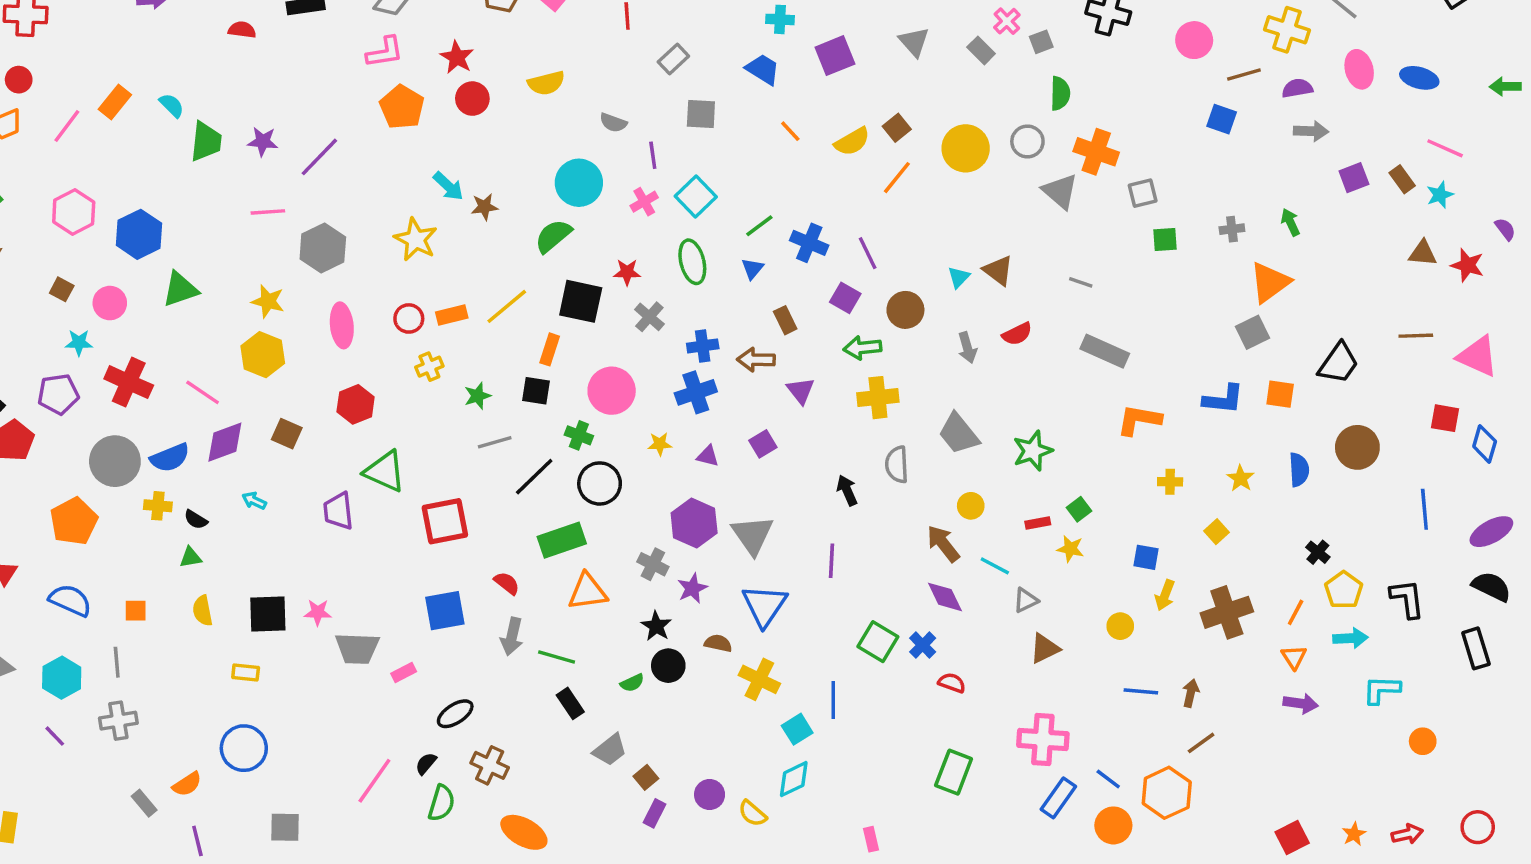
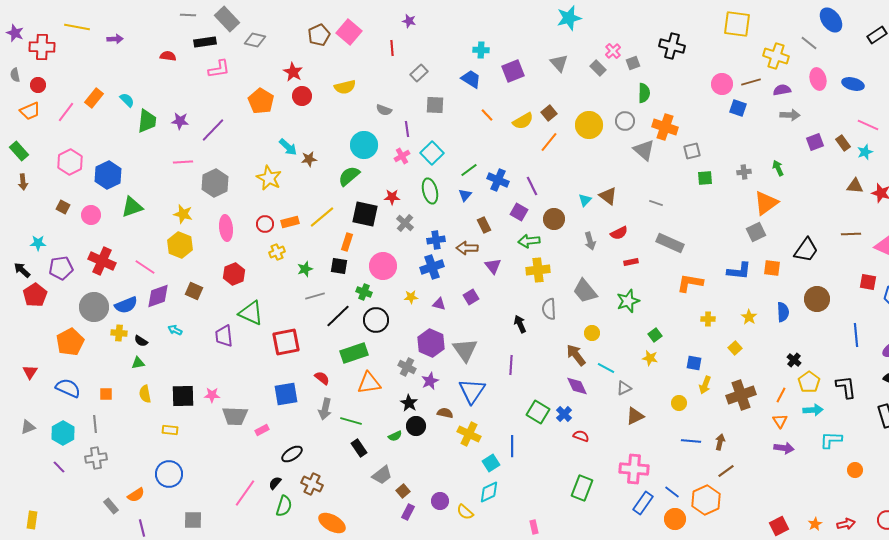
pink circle: (1194, 40) -> (722, 84), moved
pink L-shape: (385, 52) -> (219, 69), moved
cyan star: (79, 343) -> (38, 243), moved
red rectangle: (1038, 523) -> (631, 262), moved

